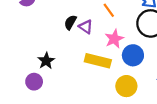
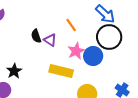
black semicircle: (70, 22) -> (36, 36), turned -48
blue circle: (133, 55) -> (93, 56), moved

